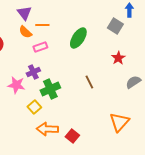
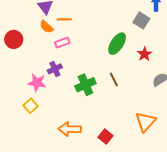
green ellipse: (78, 38) -> (117, 44), moved
green cross: (50, 89) -> (85, 85), moved
yellow square: (34, 107) -> (31, 106), moved
red square: (72, 136) -> (105, 136), moved

